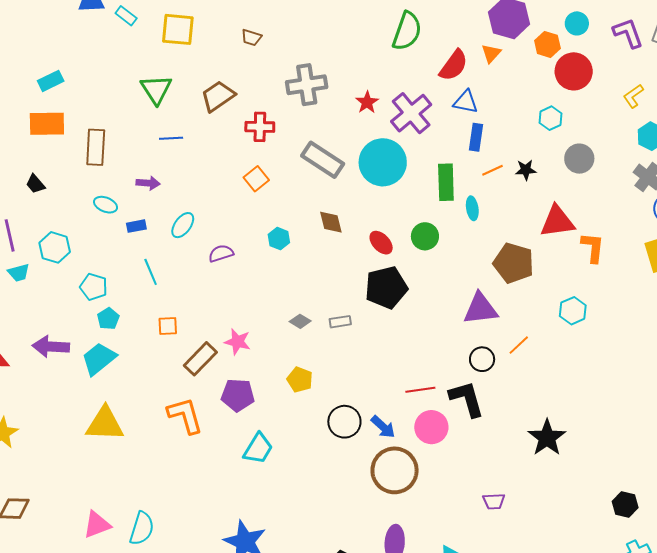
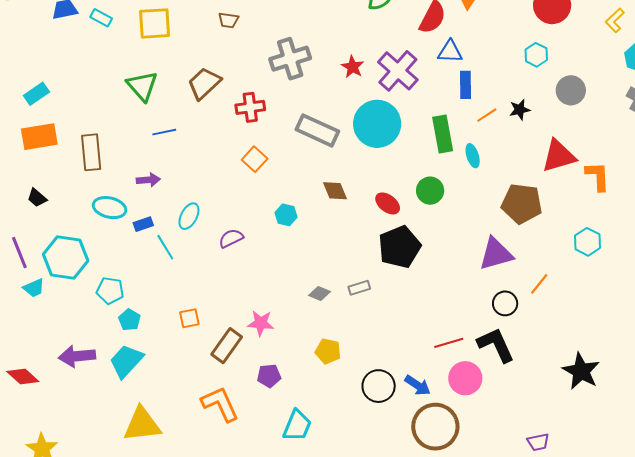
cyan ellipse: (106, 205) -> (110, 208), size x1.4
cyan hexagon: (55, 247) -> (66, 258), size x1.4
cyan line: (151, 272) -> (165, 247), moved
purple pentagon: (238, 395) -> (269, 376), size x0.7

